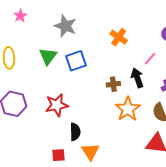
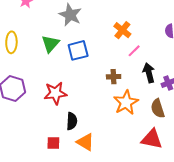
pink line: (150, 59) -> (134, 51), moved
black arrow: (137, 78) -> (149, 73), moved
orange triangle: (90, 152) -> (85, 142), turned -30

